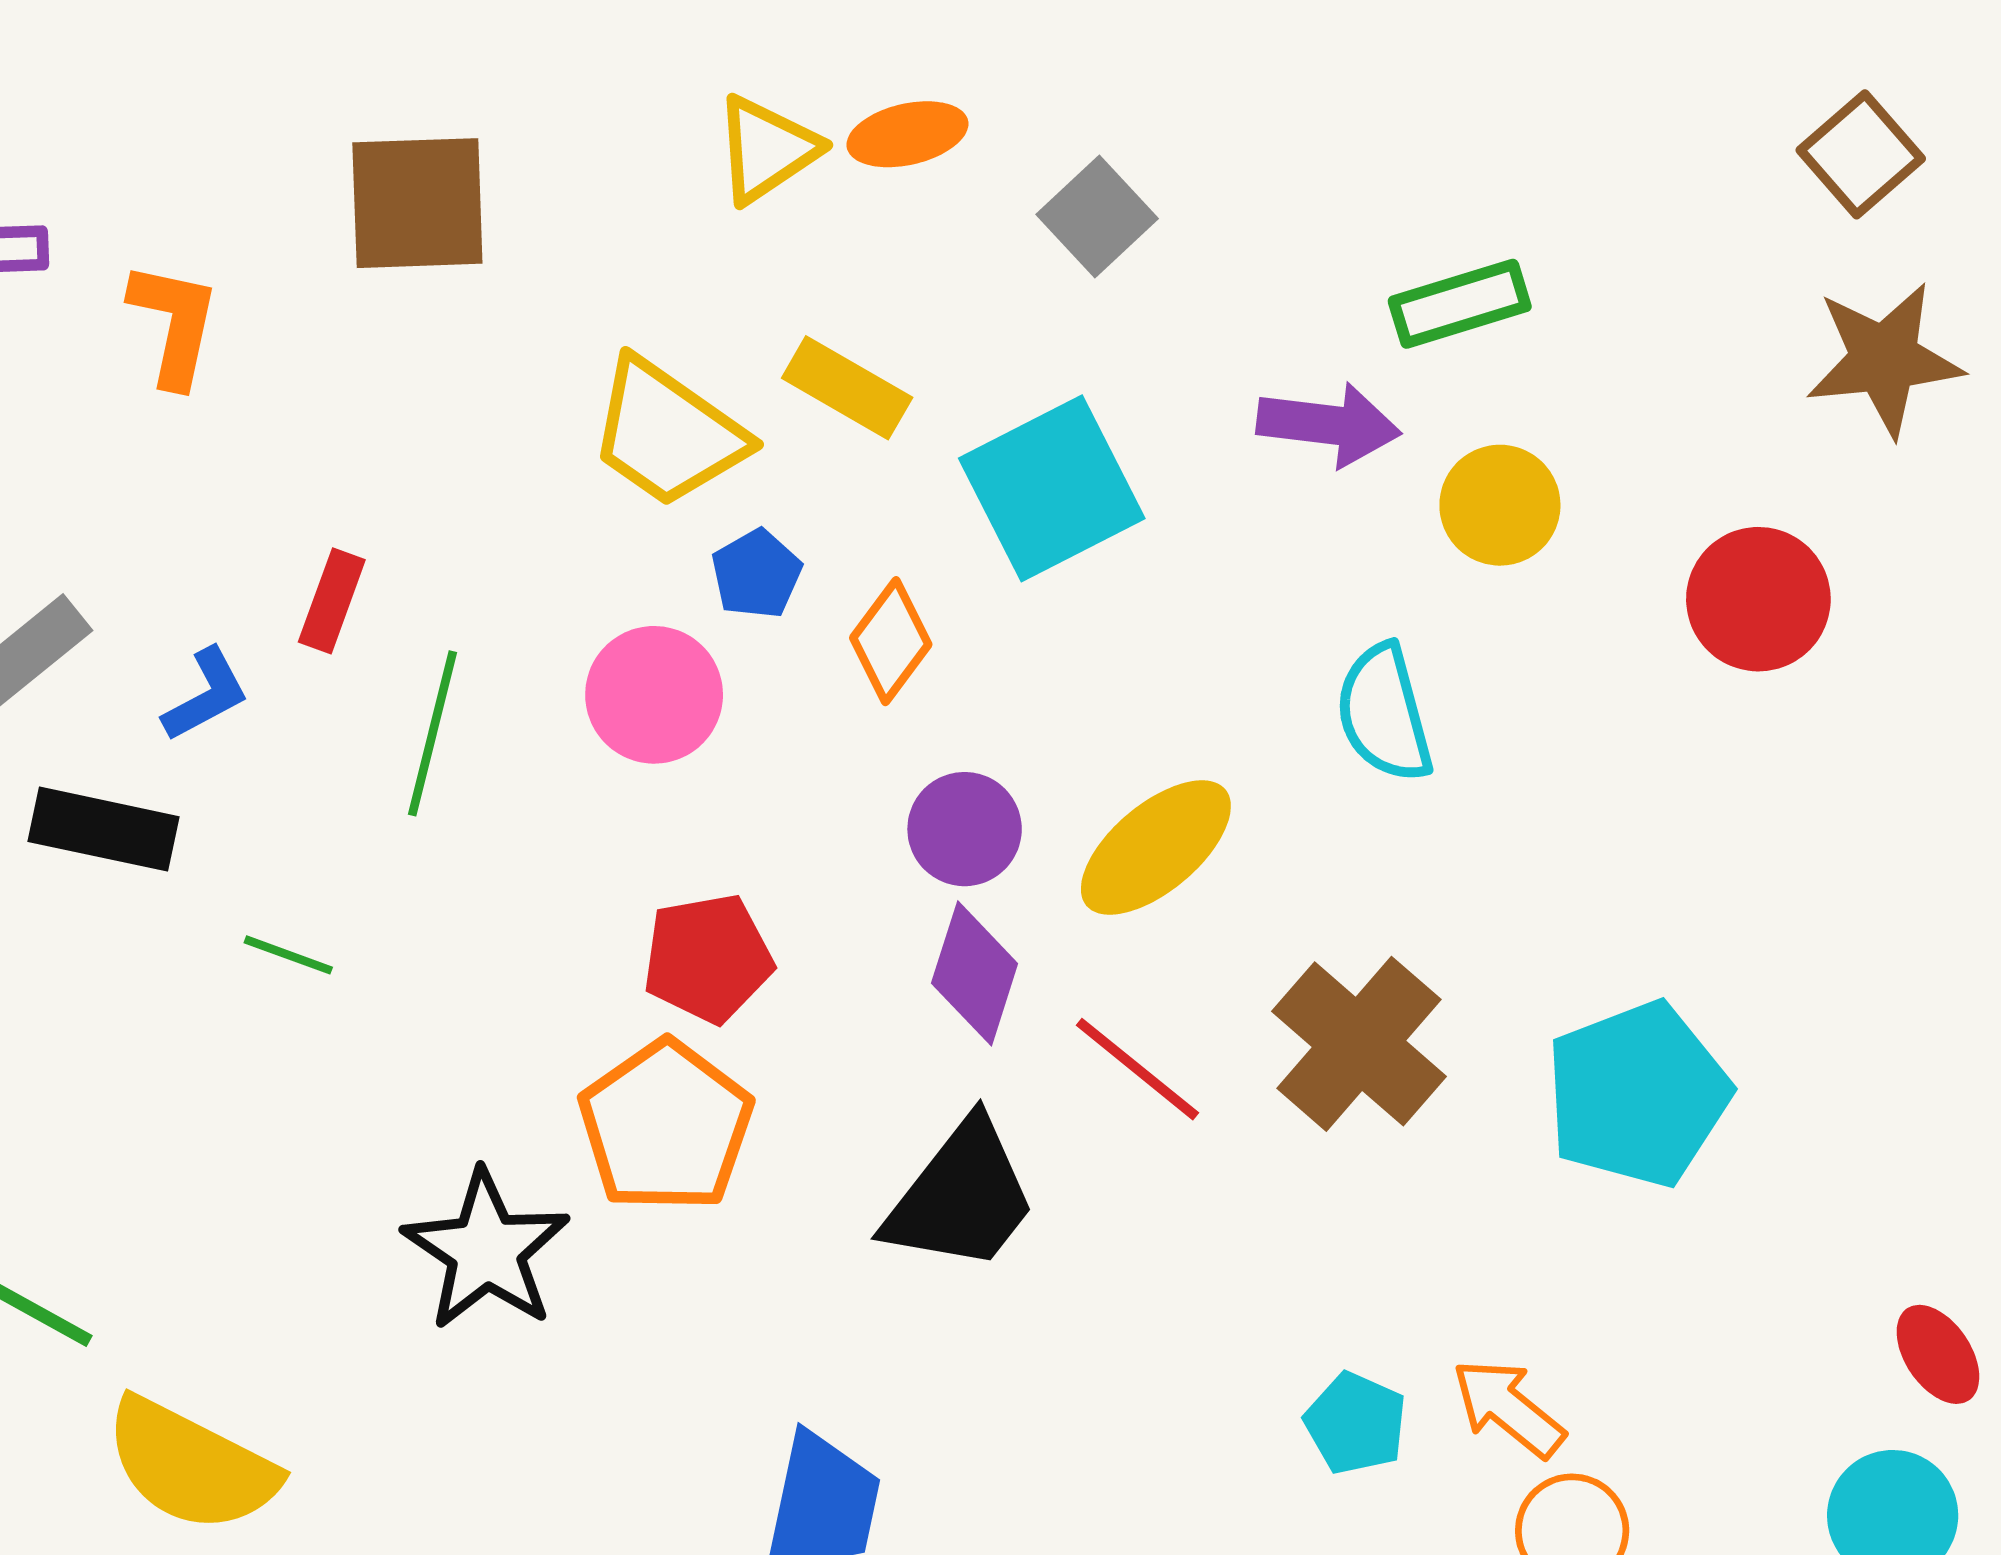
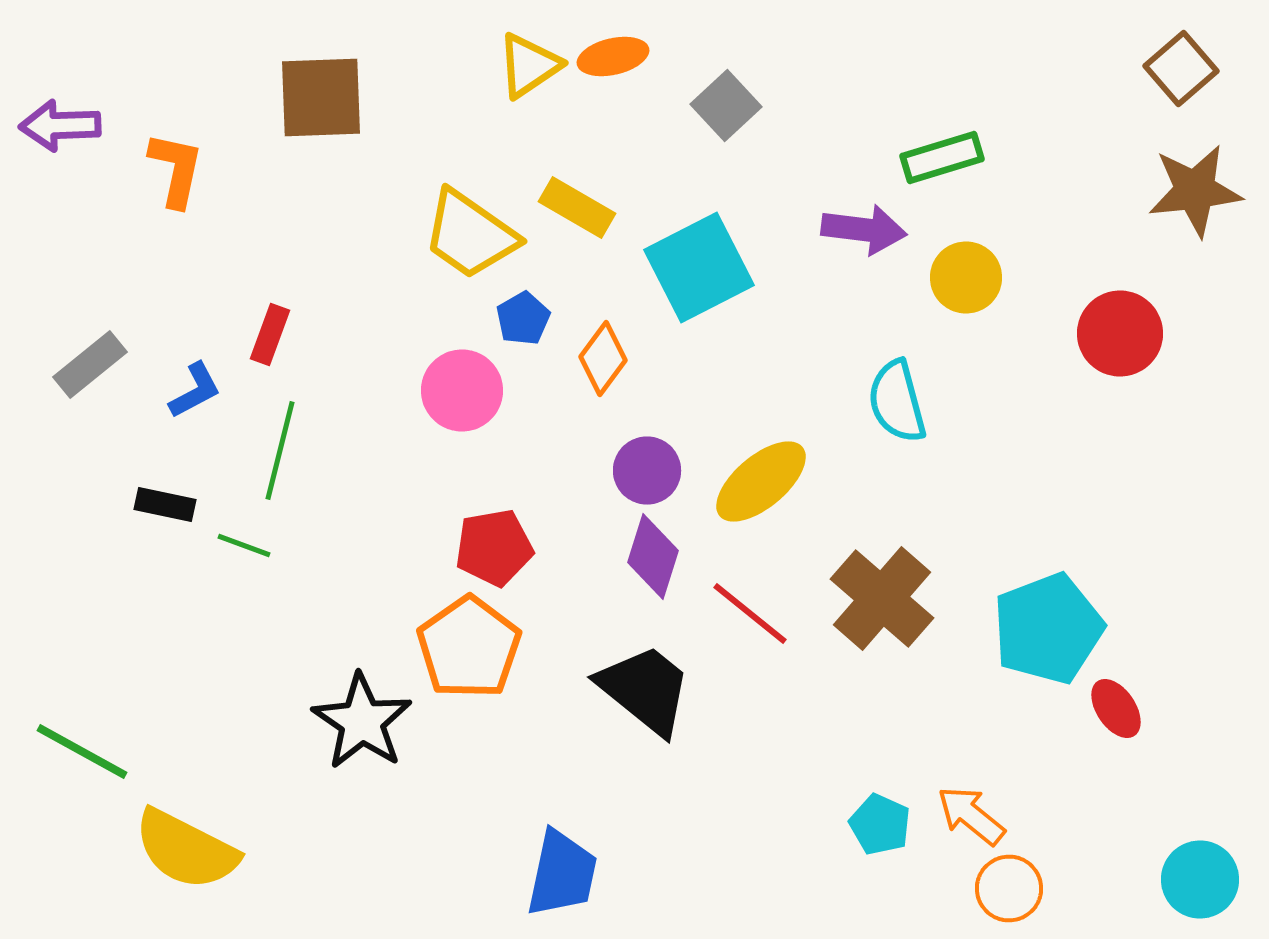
green line: (433, 733) -> (280, 450), moved
black rectangle: (104, 829) -> (165, 504), moved, size x0.7
black trapezoid: (961, 1197) -> (645, 690), turned -89
red ellipse: (1938, 1354) -> (1116, 708), moved

